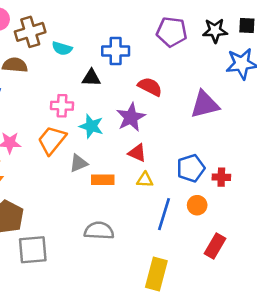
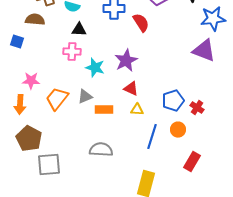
black triangle: (91, 78) -> (79, 30), moved
red semicircle: (150, 87) -> (141, 23), moved, turned 30
purple triangle: (205, 105) -> (204, 51), moved, turned 35
orange trapezoid: (52, 140) -> (57, 99), moved
red cross: (221, 177) -> (197, 108), turned 32

